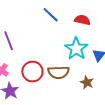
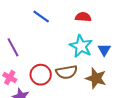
blue line: (51, 15) -> (41, 17), moved
brown star: (87, 82) -> (96, 78), size x1.5

